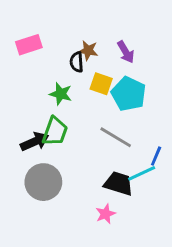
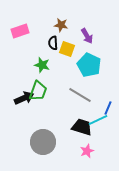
brown star: (88, 51) -> (61, 25), moved
yellow square: (101, 84) -> (67, 49), moved
gray circle: (43, 182) -> (43, 142), moved
pink star: (106, 214) -> (87, 151), moved

